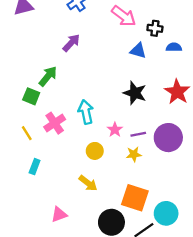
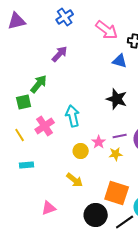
green square: (31, 96) -> (24, 102), turned -35
pink star: (115, 130) -> (99, 142), moved
cyan rectangle: (35, 167) -> (27, 165), turned 64

